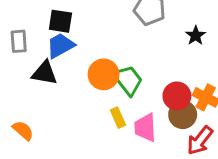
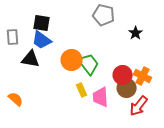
blue trapezoid: (60, 46) -> (42, 40), turned -115

